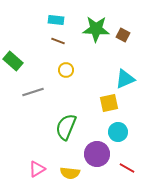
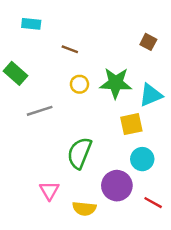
cyan rectangle: (56, 20) -> (31, 24), moved
green star: (96, 29) -> (116, 83), moved
pink triangle: (37, 169) -> (49, 190), moved, turned -30

